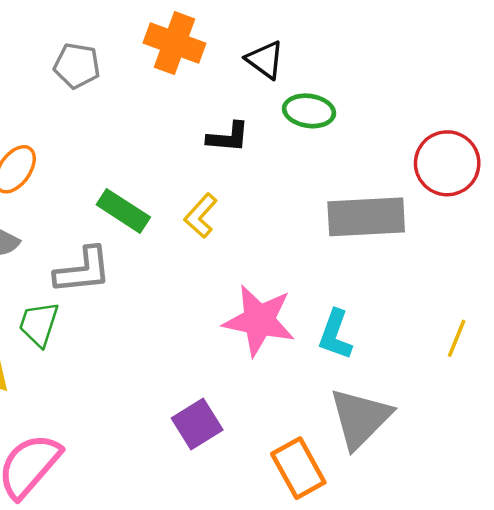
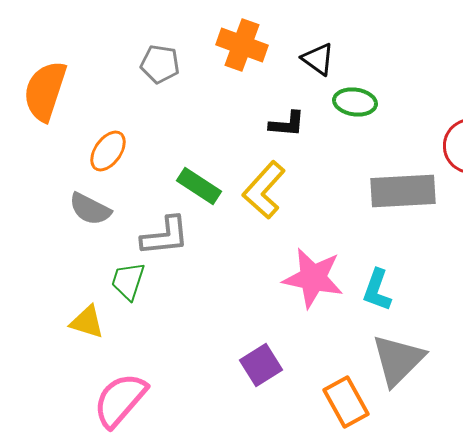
yellow L-shape: (201, 216) -> (264, 190), size x1.5

